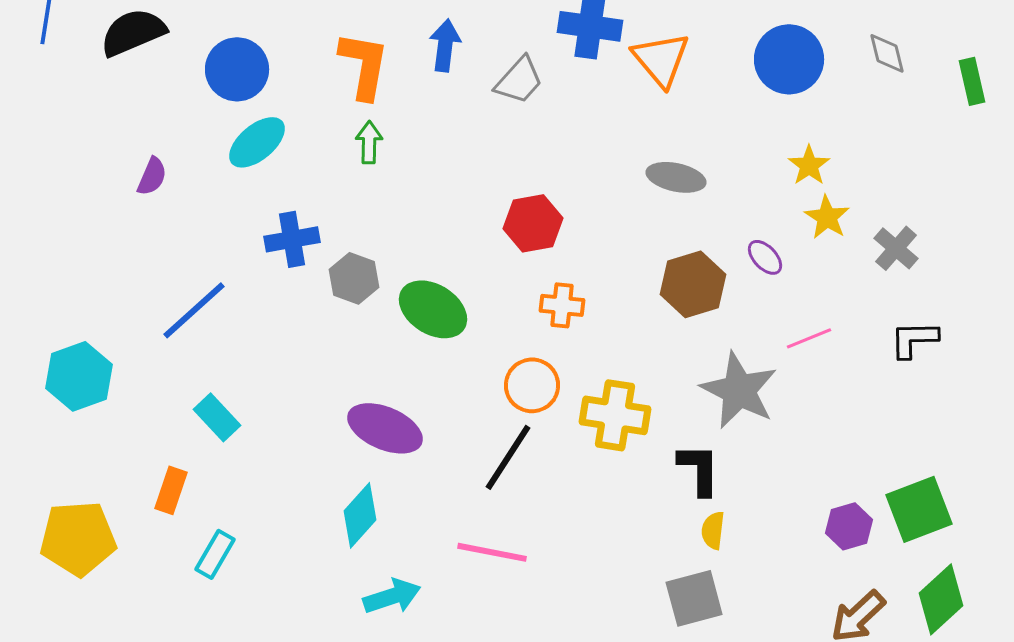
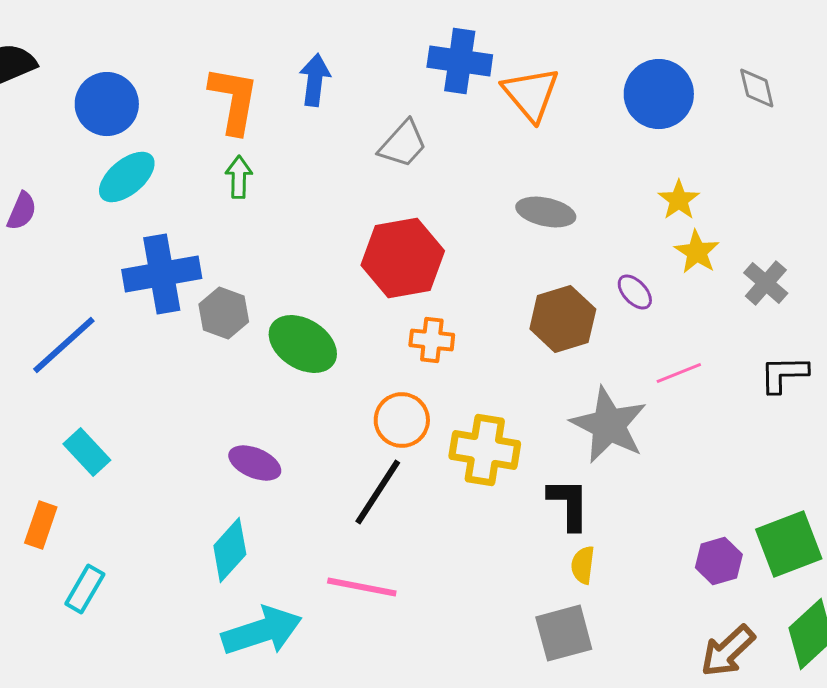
gray trapezoid: (519, 80) -> (403, 144), moved
red hexagon: (533, 223) -> (403, 258), size x1.4
blue cross: (292, 239) -> (162, 274), size x1.4
purple ellipse: (385, 428) -> (255, 463), size x0.7
cyan arrow: (392, 596) -> (262, 631), size x1.4

